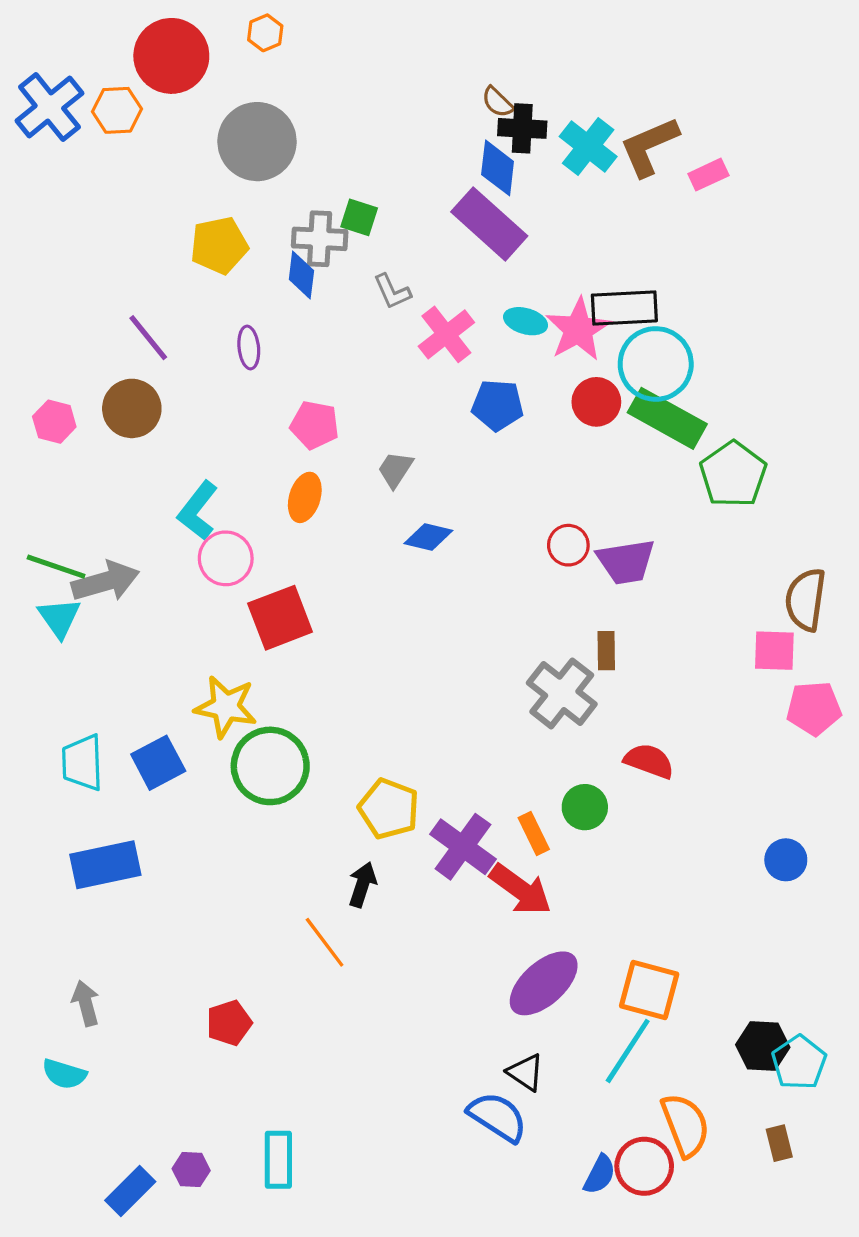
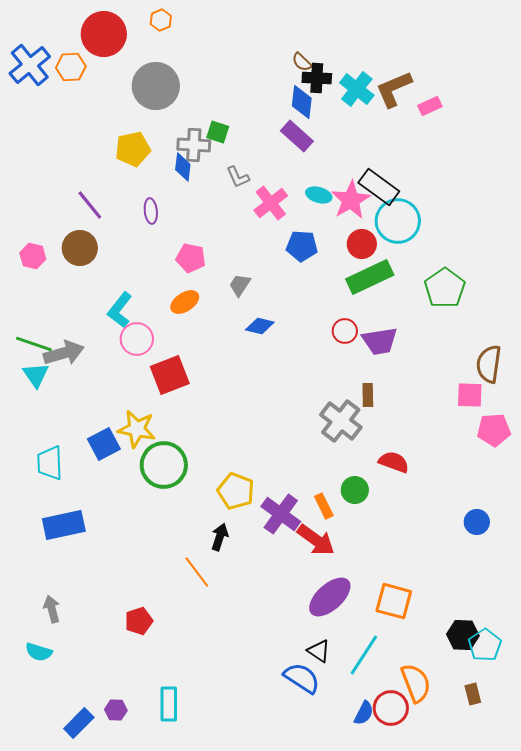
purple rectangle: (489, 224) -> (297, 136), size x0.7
black rectangle: (624, 308) -> (379, 187), turned 39
green rectangle: (667, 418) -> (370, 277), moved, turned -54
orange ellipse: (305, 497) -> (185, 302), turned 40
blue square: (158, 763) -> (104, 444), moved
cyan line: (628, 1051) -> (364, 655), moved

